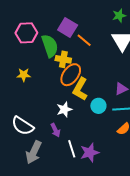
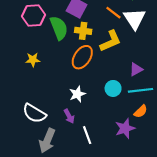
orange line: (84, 40) -> (113, 13), moved
yellow cross: (63, 59) -> (83, 31), moved
yellow L-shape: (80, 89) -> (111, 41), moved, turned -140
purple star: (90, 152) -> (125, 128), moved

